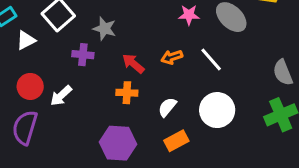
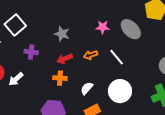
gray star: (105, 29) -> (62, 34), moved
red arrow: (133, 64) -> (65, 59), turned -63

